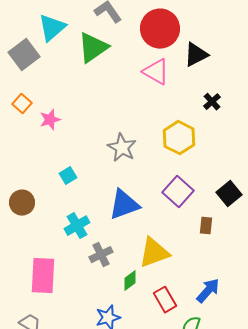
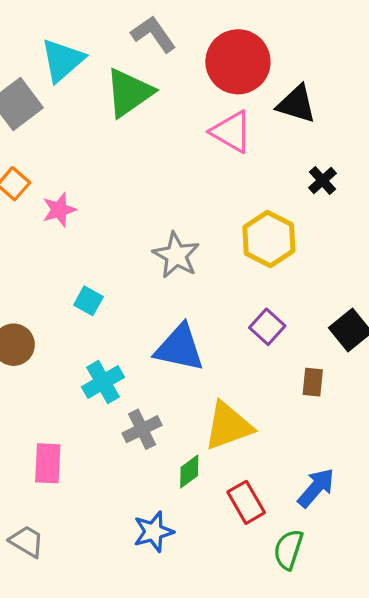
black triangle: (196, 55) -> (297, 104), turned 44
cyan square: (68, 176) -> (88, 301), turned -30
purple square: (178, 192) -> (267, 327), size x0.7
blue triangle: (124, 205) -> (179, 348), turned 32
pink rectangle: (43, 276) -> (48, 463), size x0.7

